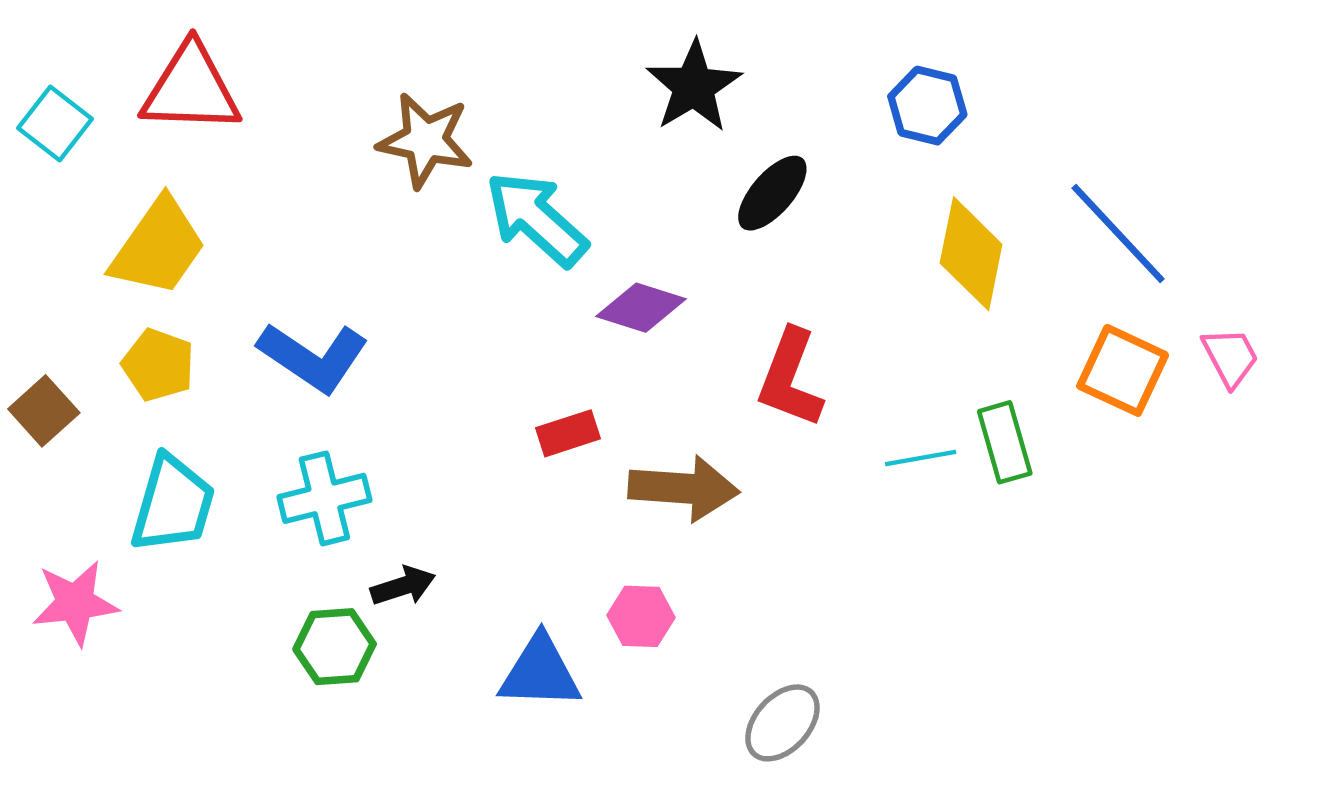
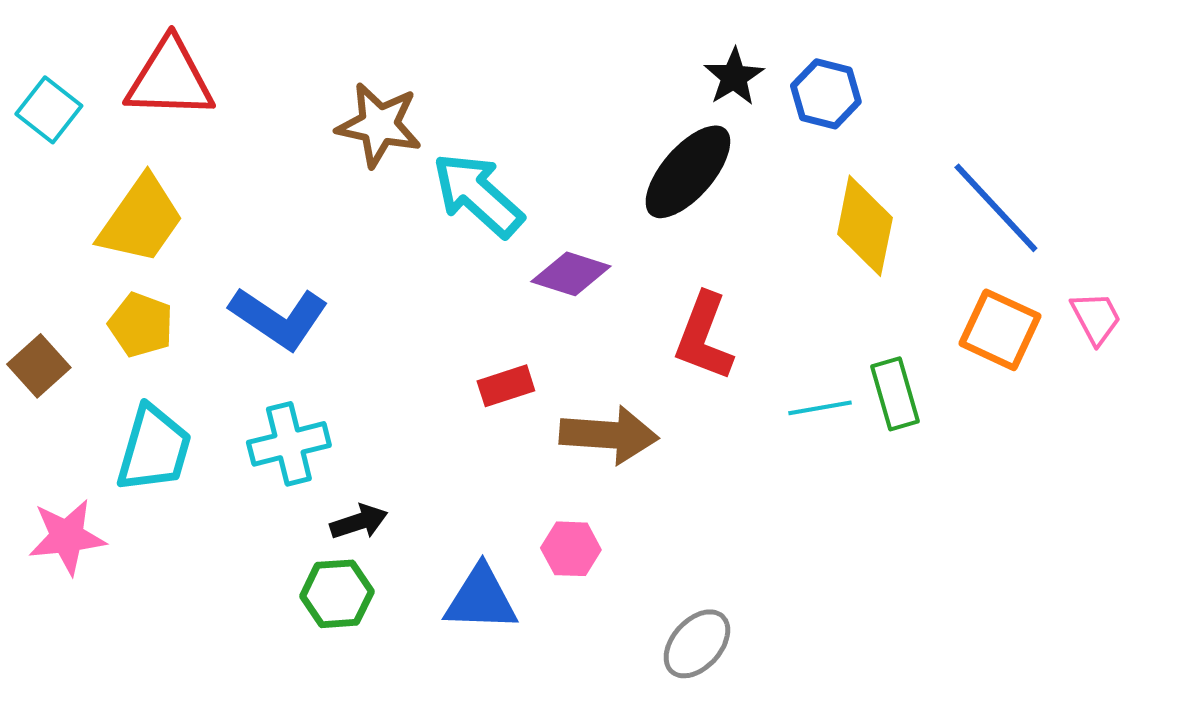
black star: (694, 86) -> (734, 77), moved, size x0.7
black ellipse: (772, 193) -> (688, 172), size x1.4
green hexagon: (335, 647) -> (337, 594), moved

